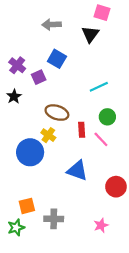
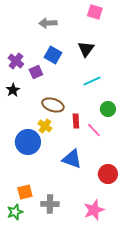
black triangle: (90, 34) -> (86, 49), moved
green circle: (107, 117) -> (108, 109), moved
pink star: (101, 225) -> (94, 210), size x1.5

